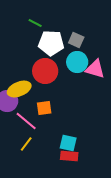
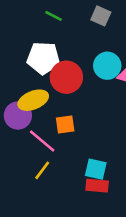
gray square: (76, 40) -> (101, 16), moved
white pentagon: (51, 43) -> (43, 58), moved

